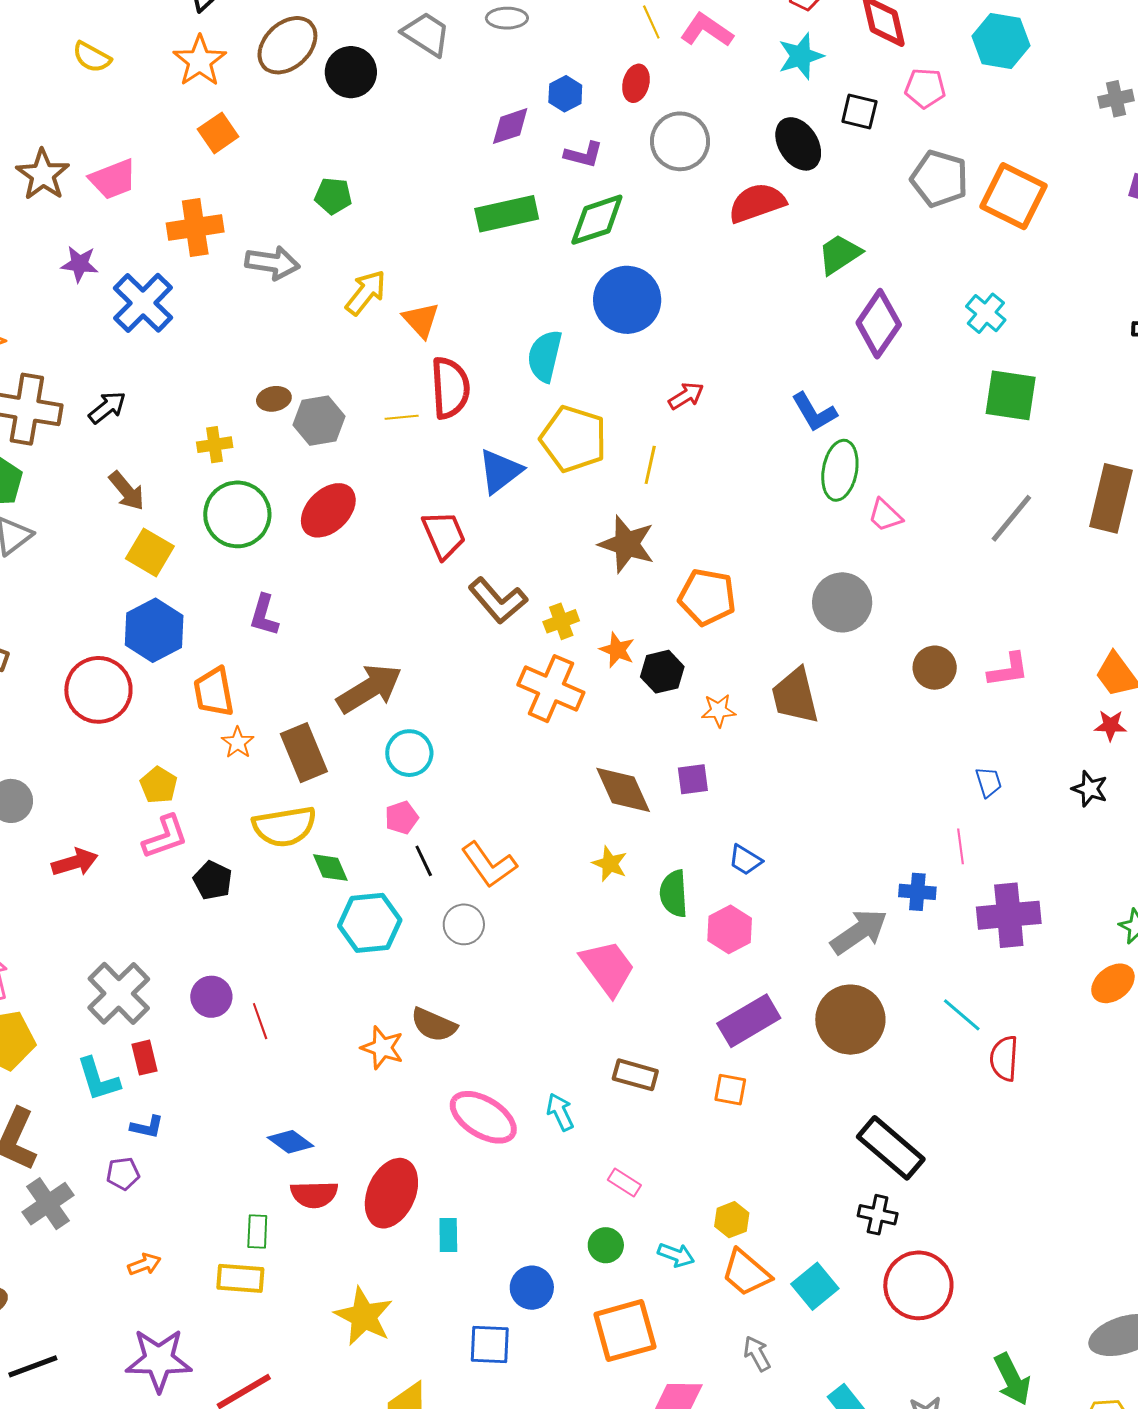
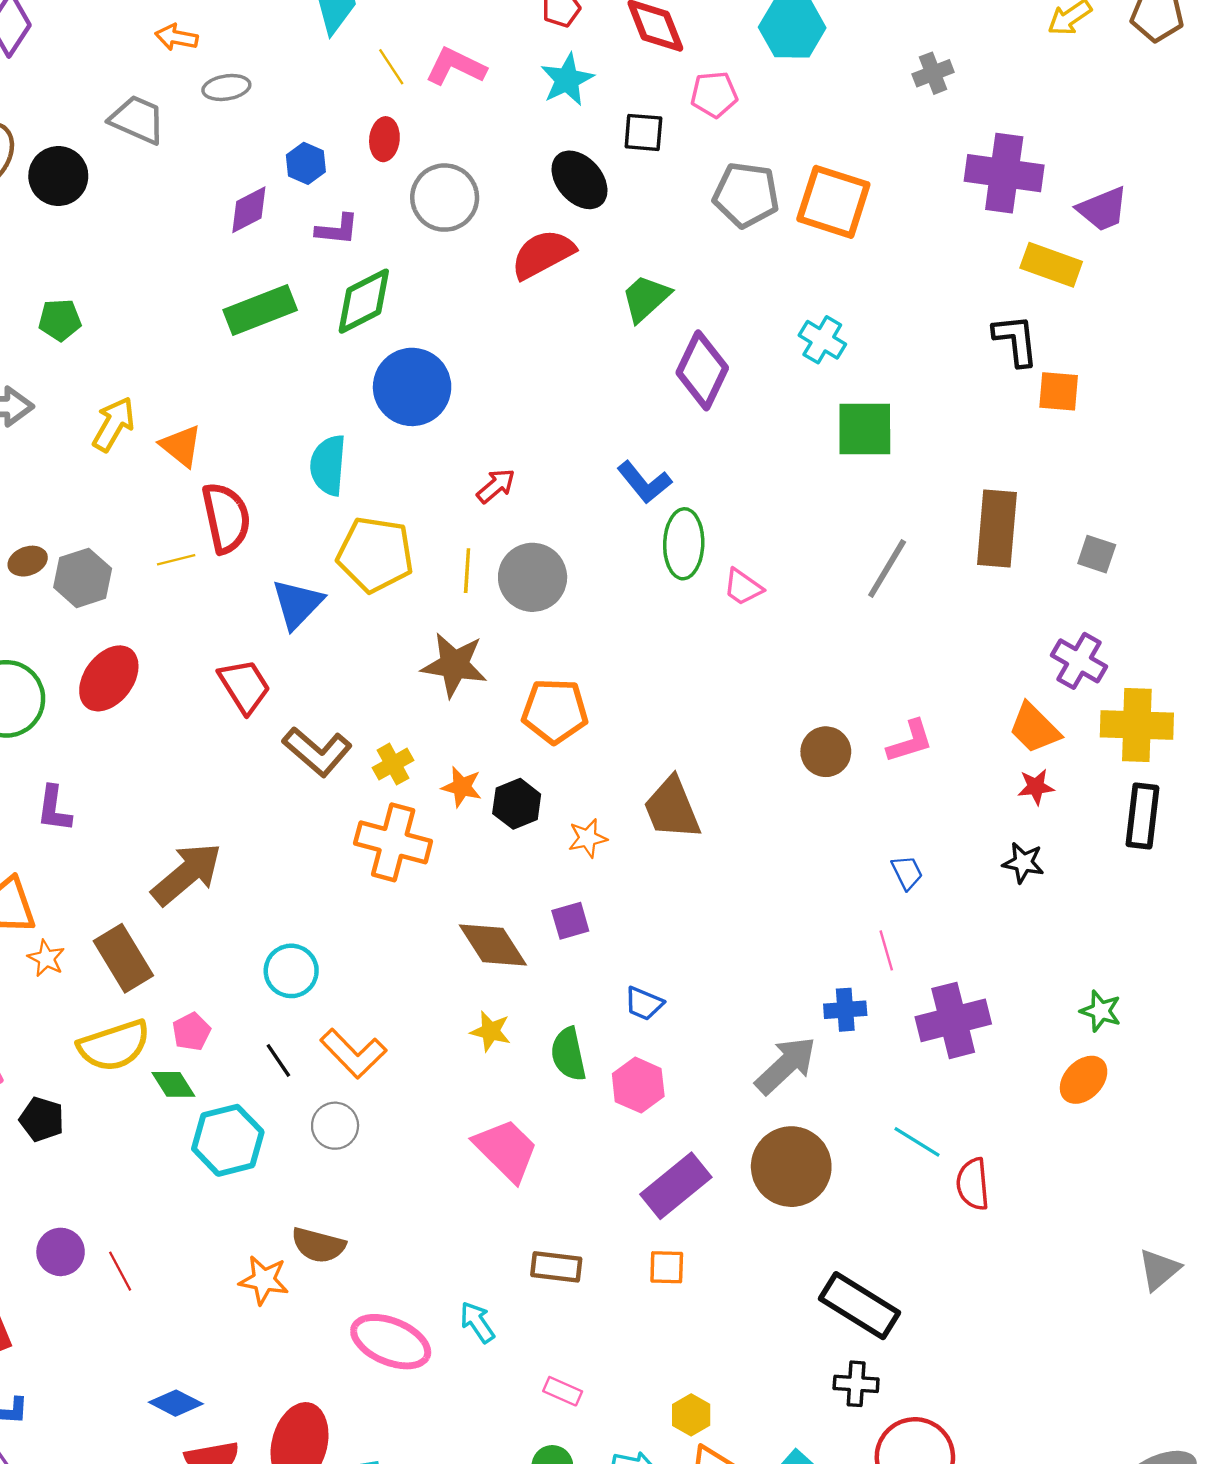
gray circle: (842, 602) -> (533, 577), moved
cyan circle: (409, 753) -> (291, 971), moved
pink pentagon: (402, 818) -> (191, 1032), moved

